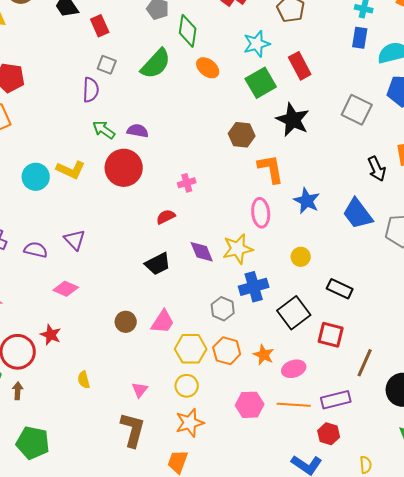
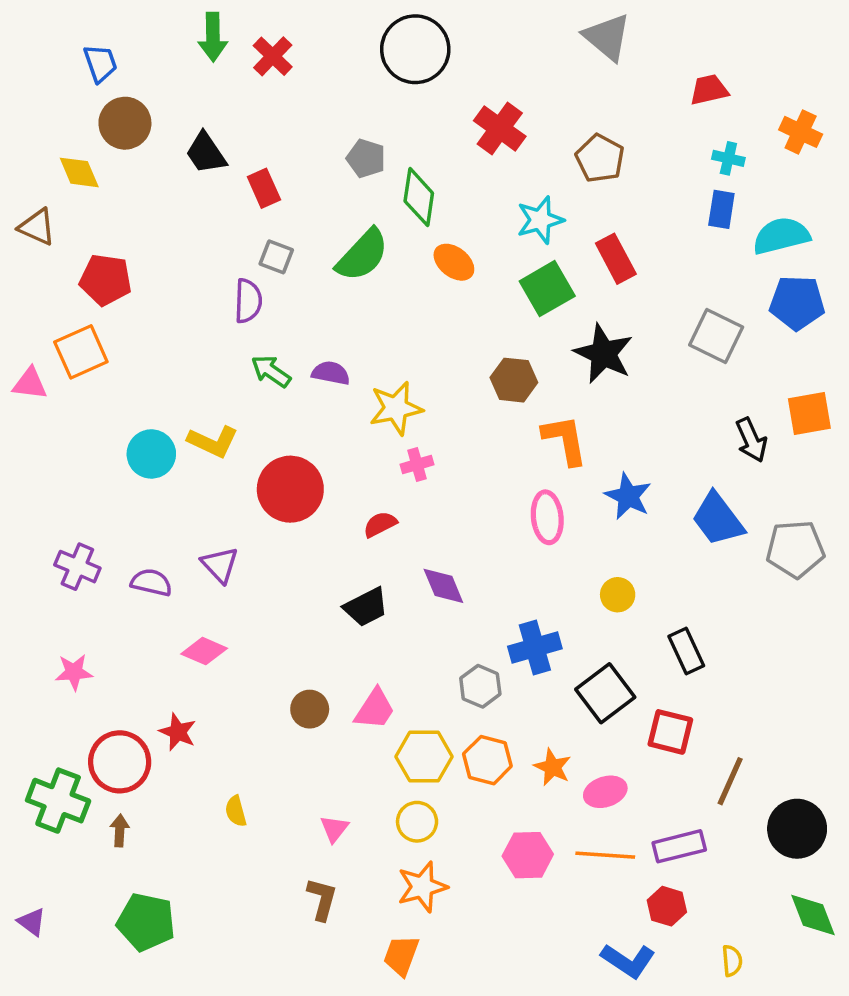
red circle: (124, 168) -> (290, 489), moved
yellow star: (238, 249) -> (396, 408), moved
black rectangle: (340, 289) -> (686, 651), turned 40
brown L-shape: (133, 430) -> (322, 899), size x0.7

